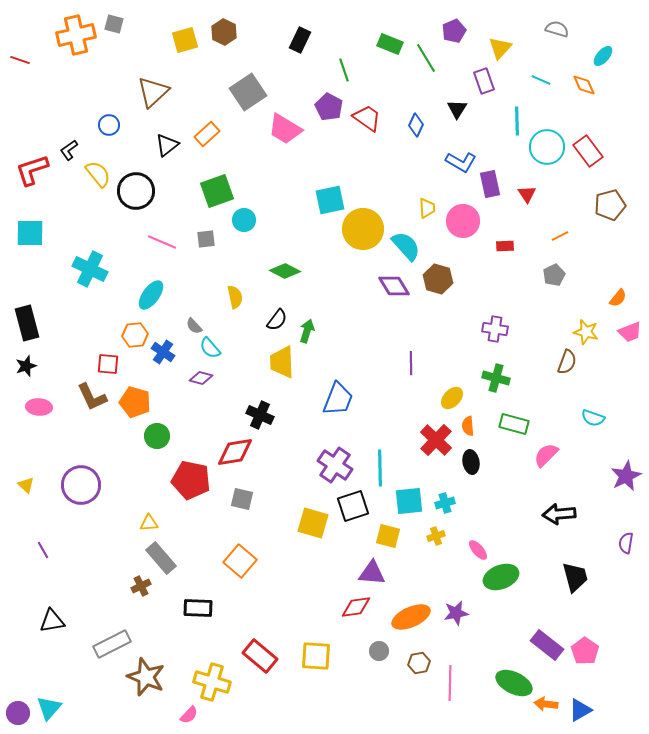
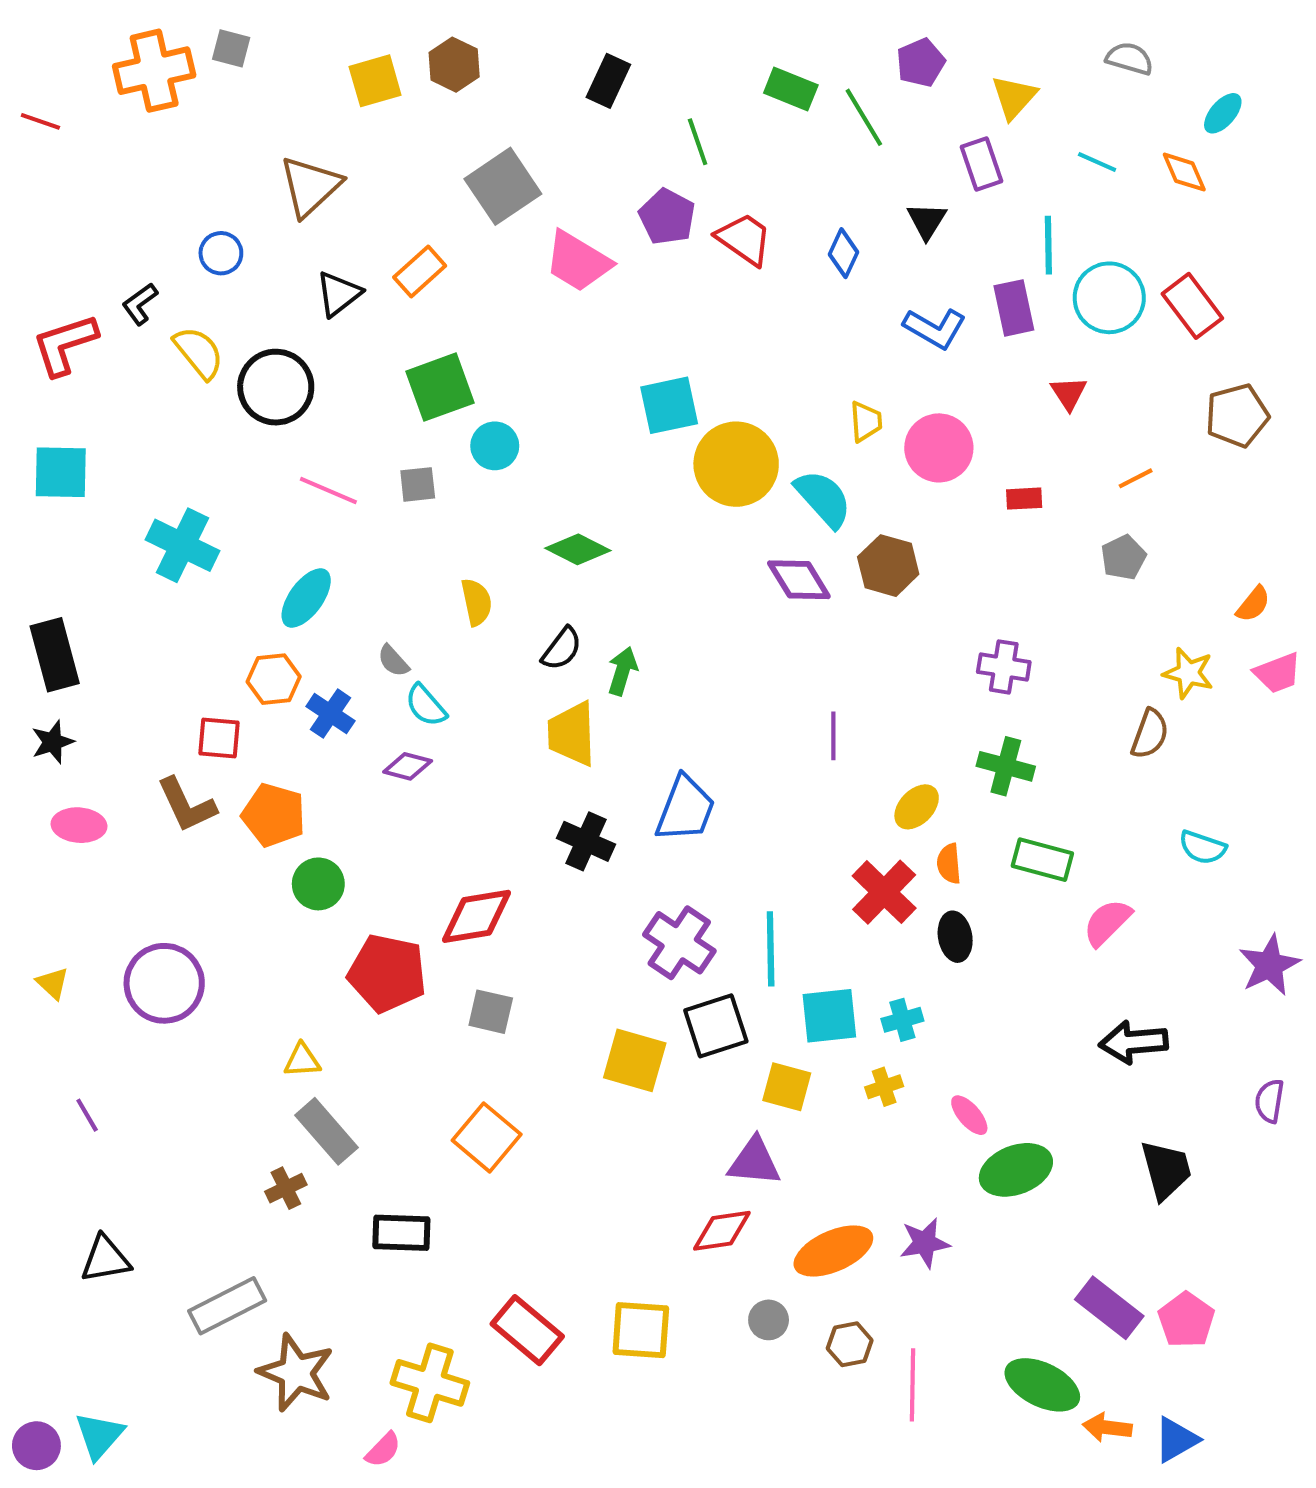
purple rectangle: (490, 184) -> (1014, 308), moved
black cross: (260, 415) -> (586, 841), moved

